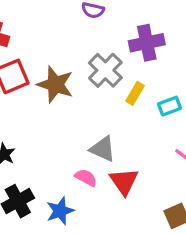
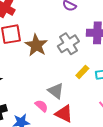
yellow rectangle: (135, 93) -> (82, 72), moved
red triangle: (124, 182) -> (64, 114), turned -42

